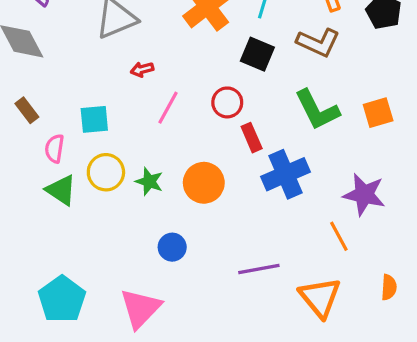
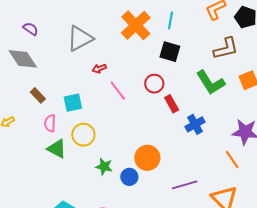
brown L-shape: (318, 42) -> (226, 49), moved, turned -32
pink line: (168, 108) -> (118, 91), turned -60
brown rectangle: (27, 110) -> (38, 95), moved
blue cross: (285, 174) -> (195, 124), size x0.7
green star: (149, 182) -> (104, 167), moved
orange circle: (204, 183) -> (147, 158), moved

